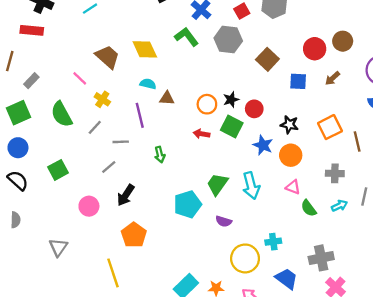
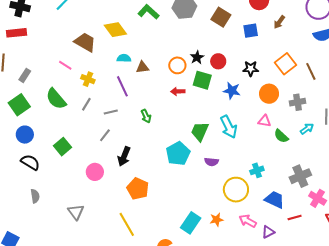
orange circle: (291, 155) -> (269, 94), moved

